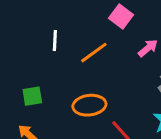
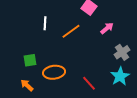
orange ellipse: (89, 105) -> (54, 72), moved

